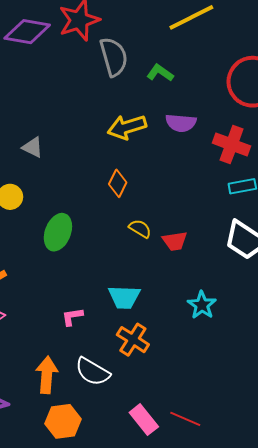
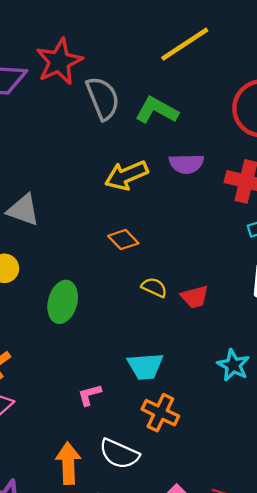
green L-shape: (160, 73) -> (157, 110), size x1.4
gray triangle: (33, 147) -> (23, 210), size x1.4
orange diamond: (118, 183) -> (123, 240), turned -64

